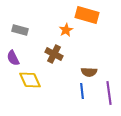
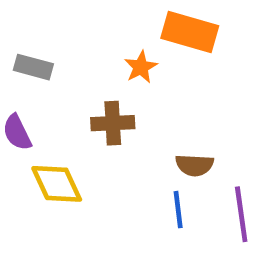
brown cross: (54, 54) -> (113, 123), turned -30

